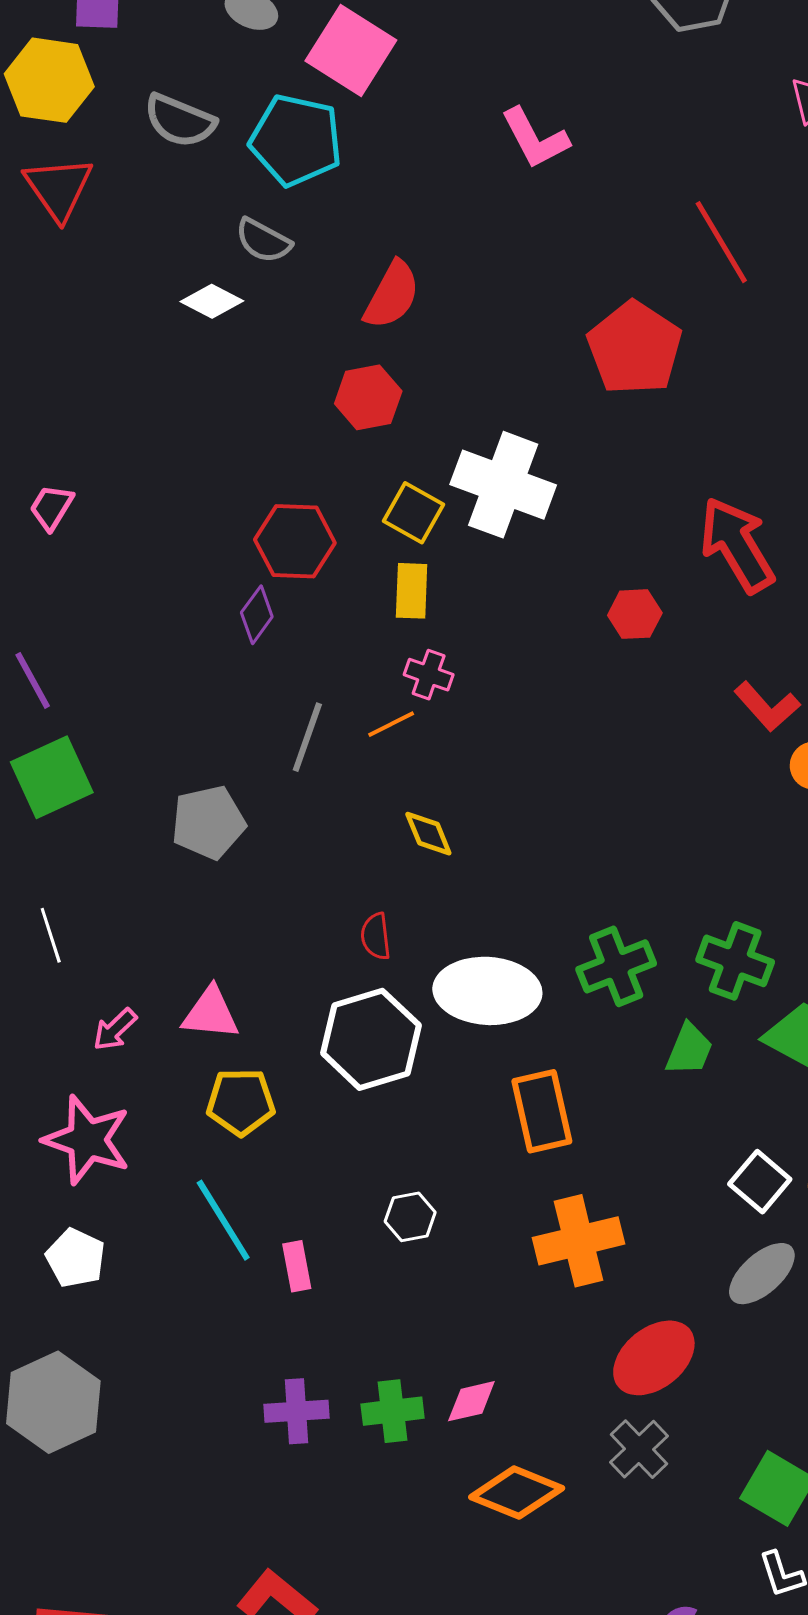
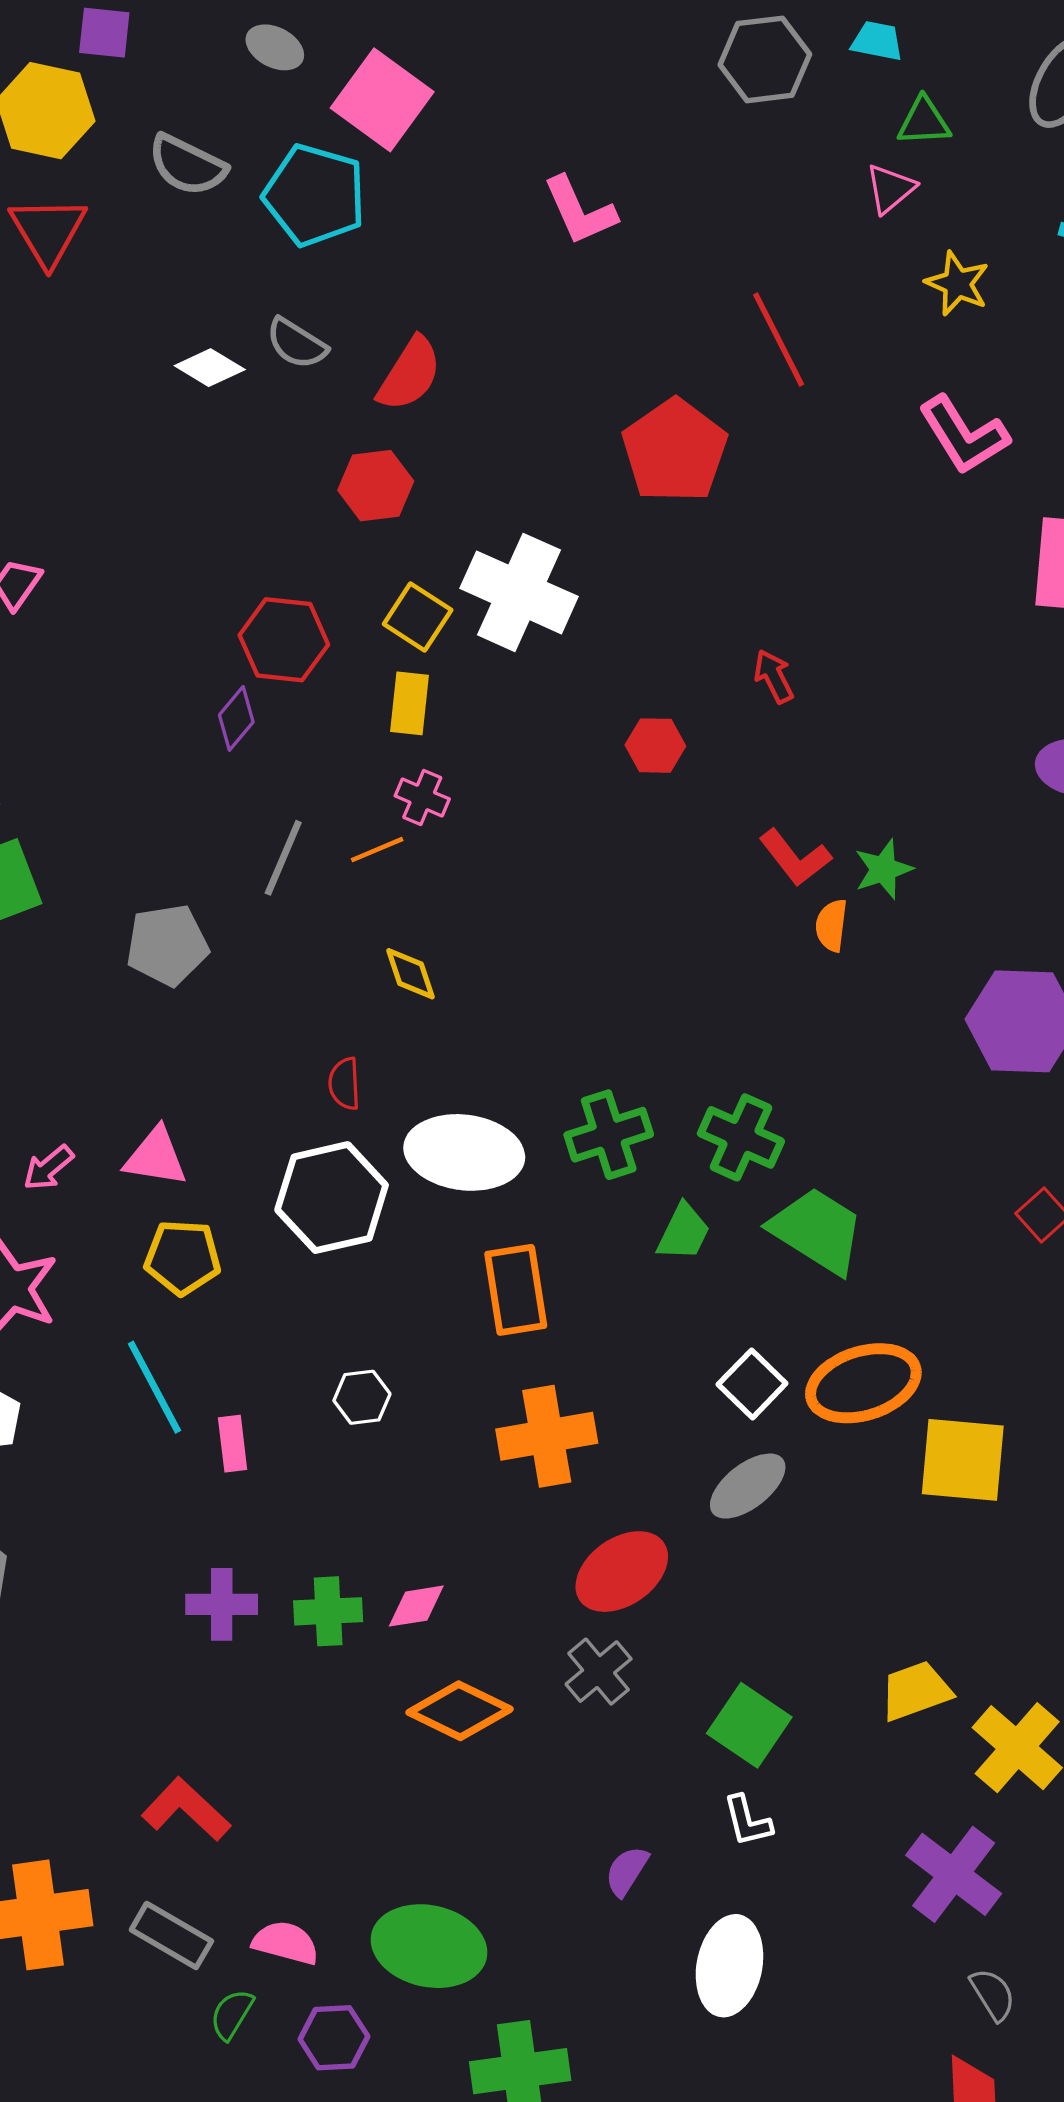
gray semicircle: (263, 241) -> (297, 343), moved
red arrow: (737, 545) -> (774, 676), size x0.5

